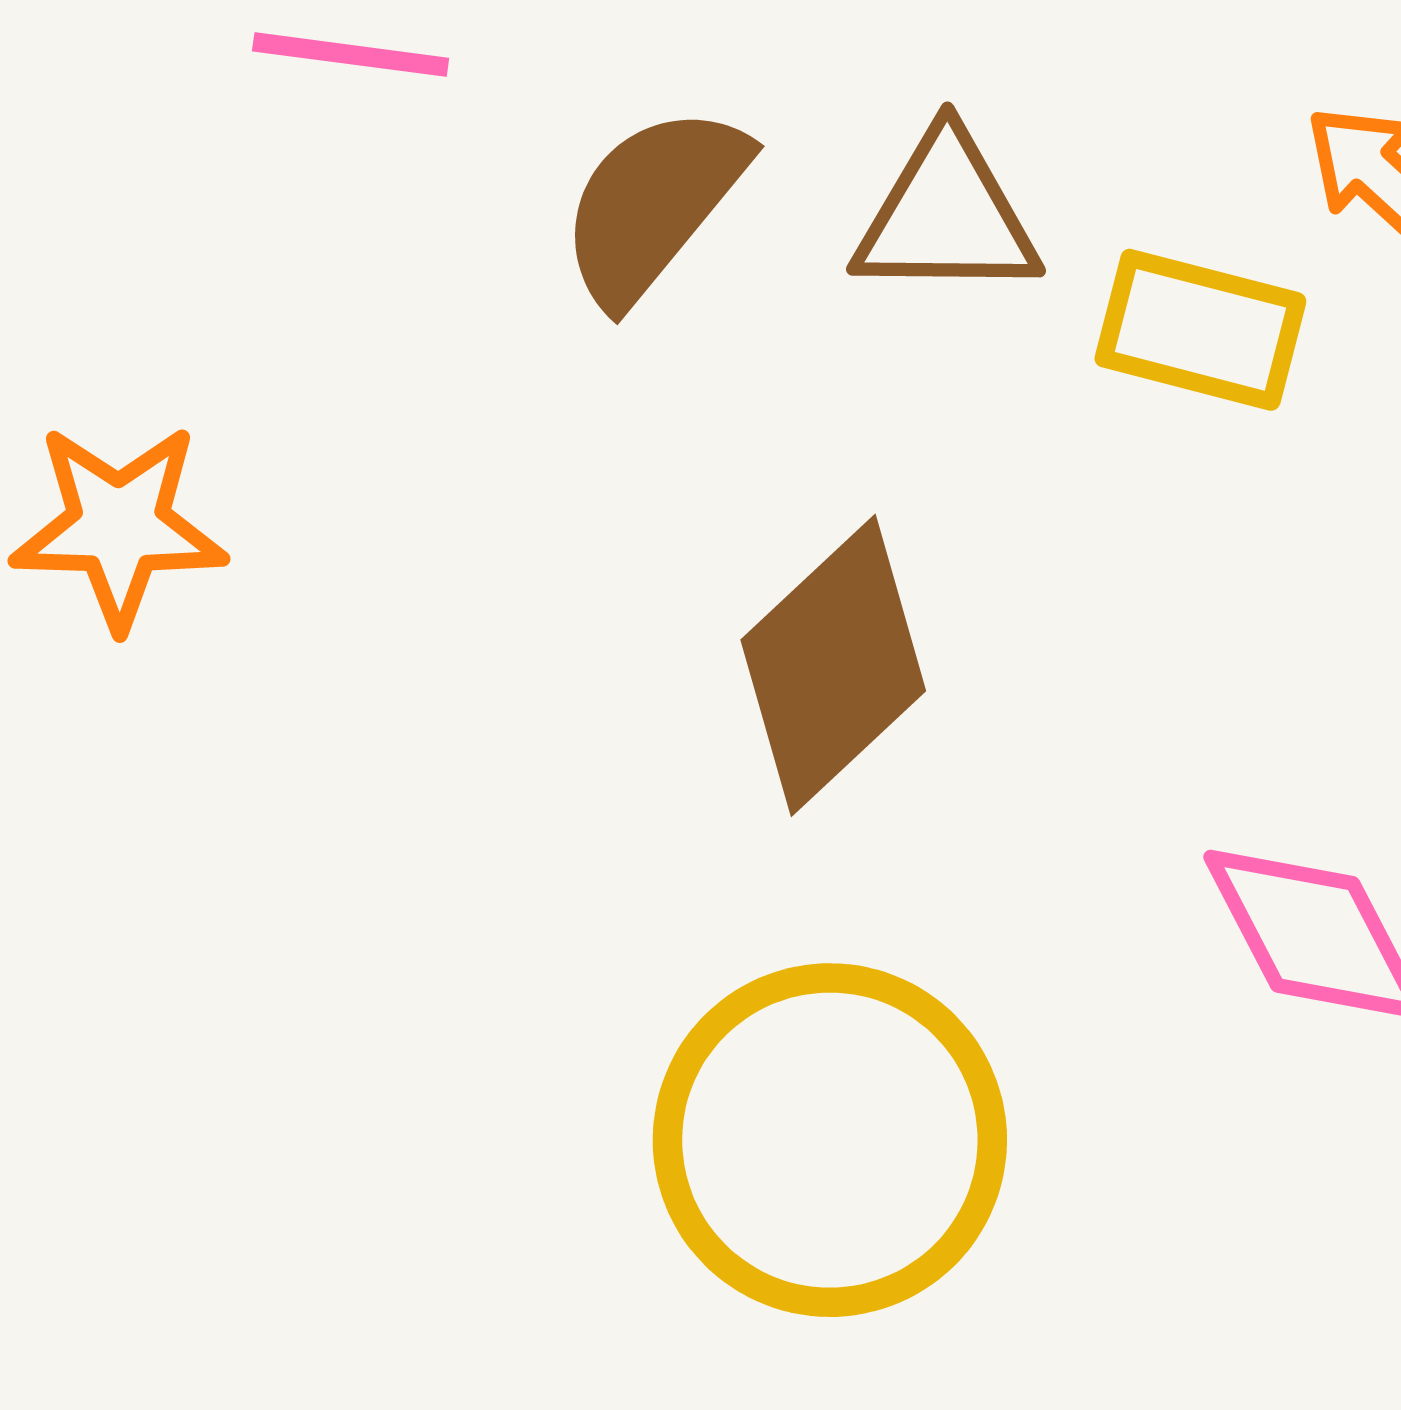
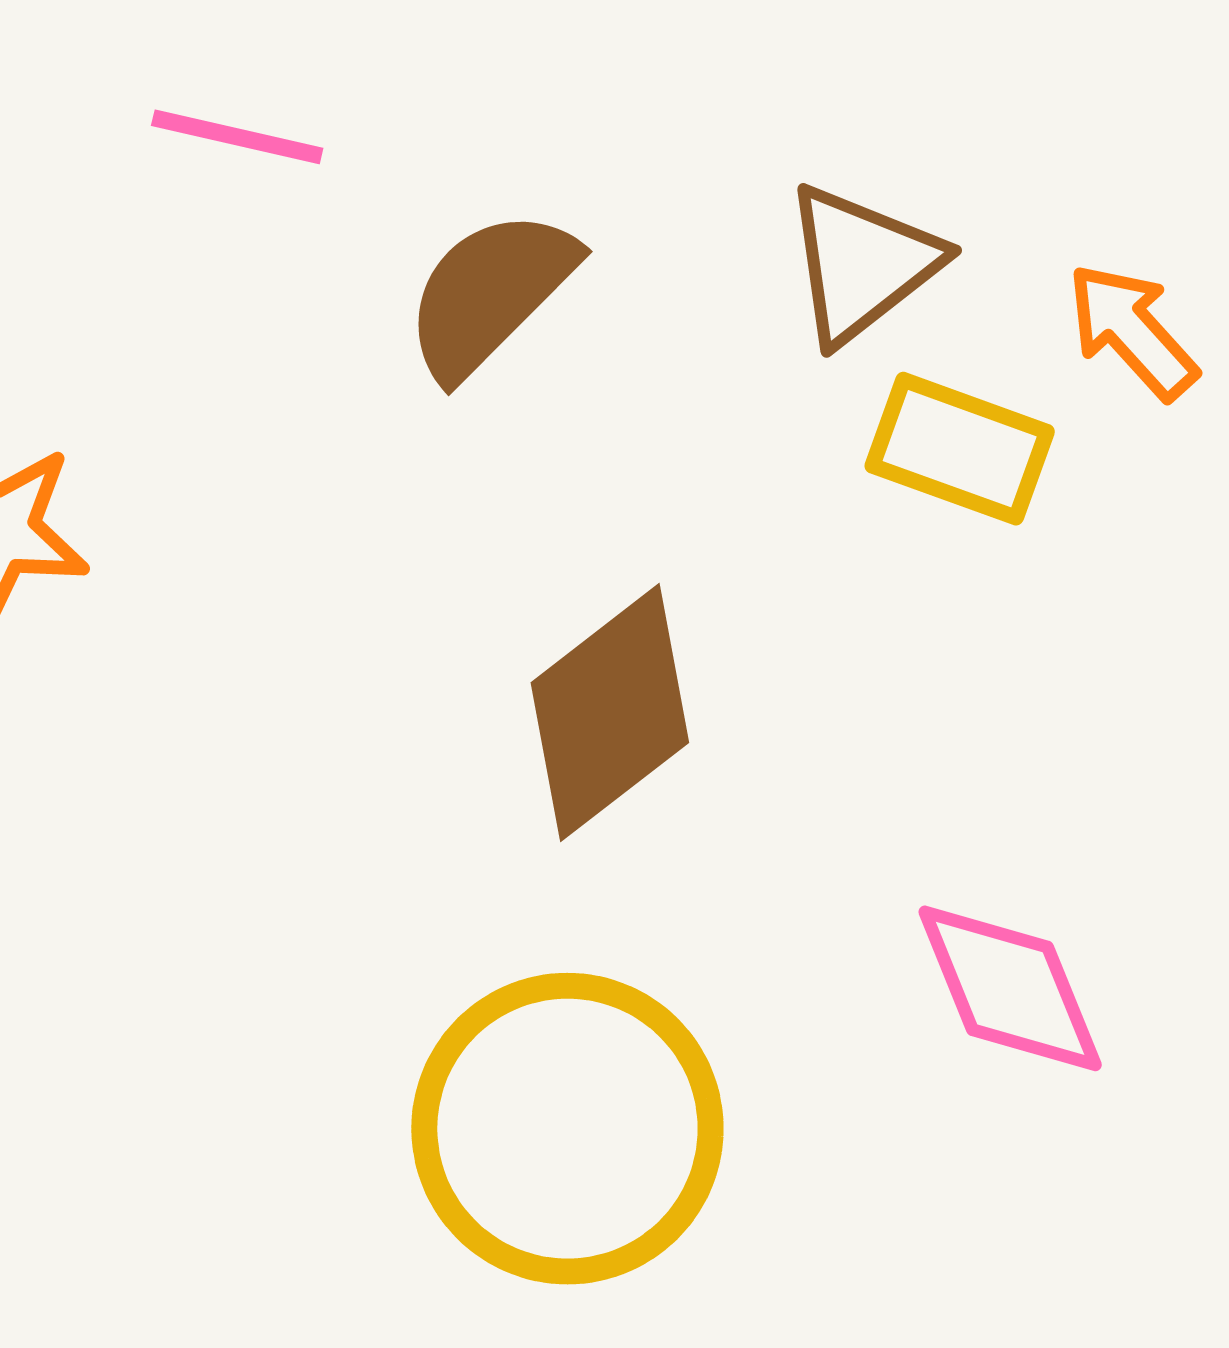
brown triangle: (946, 216) -> (862, 264), moved, turned -44

